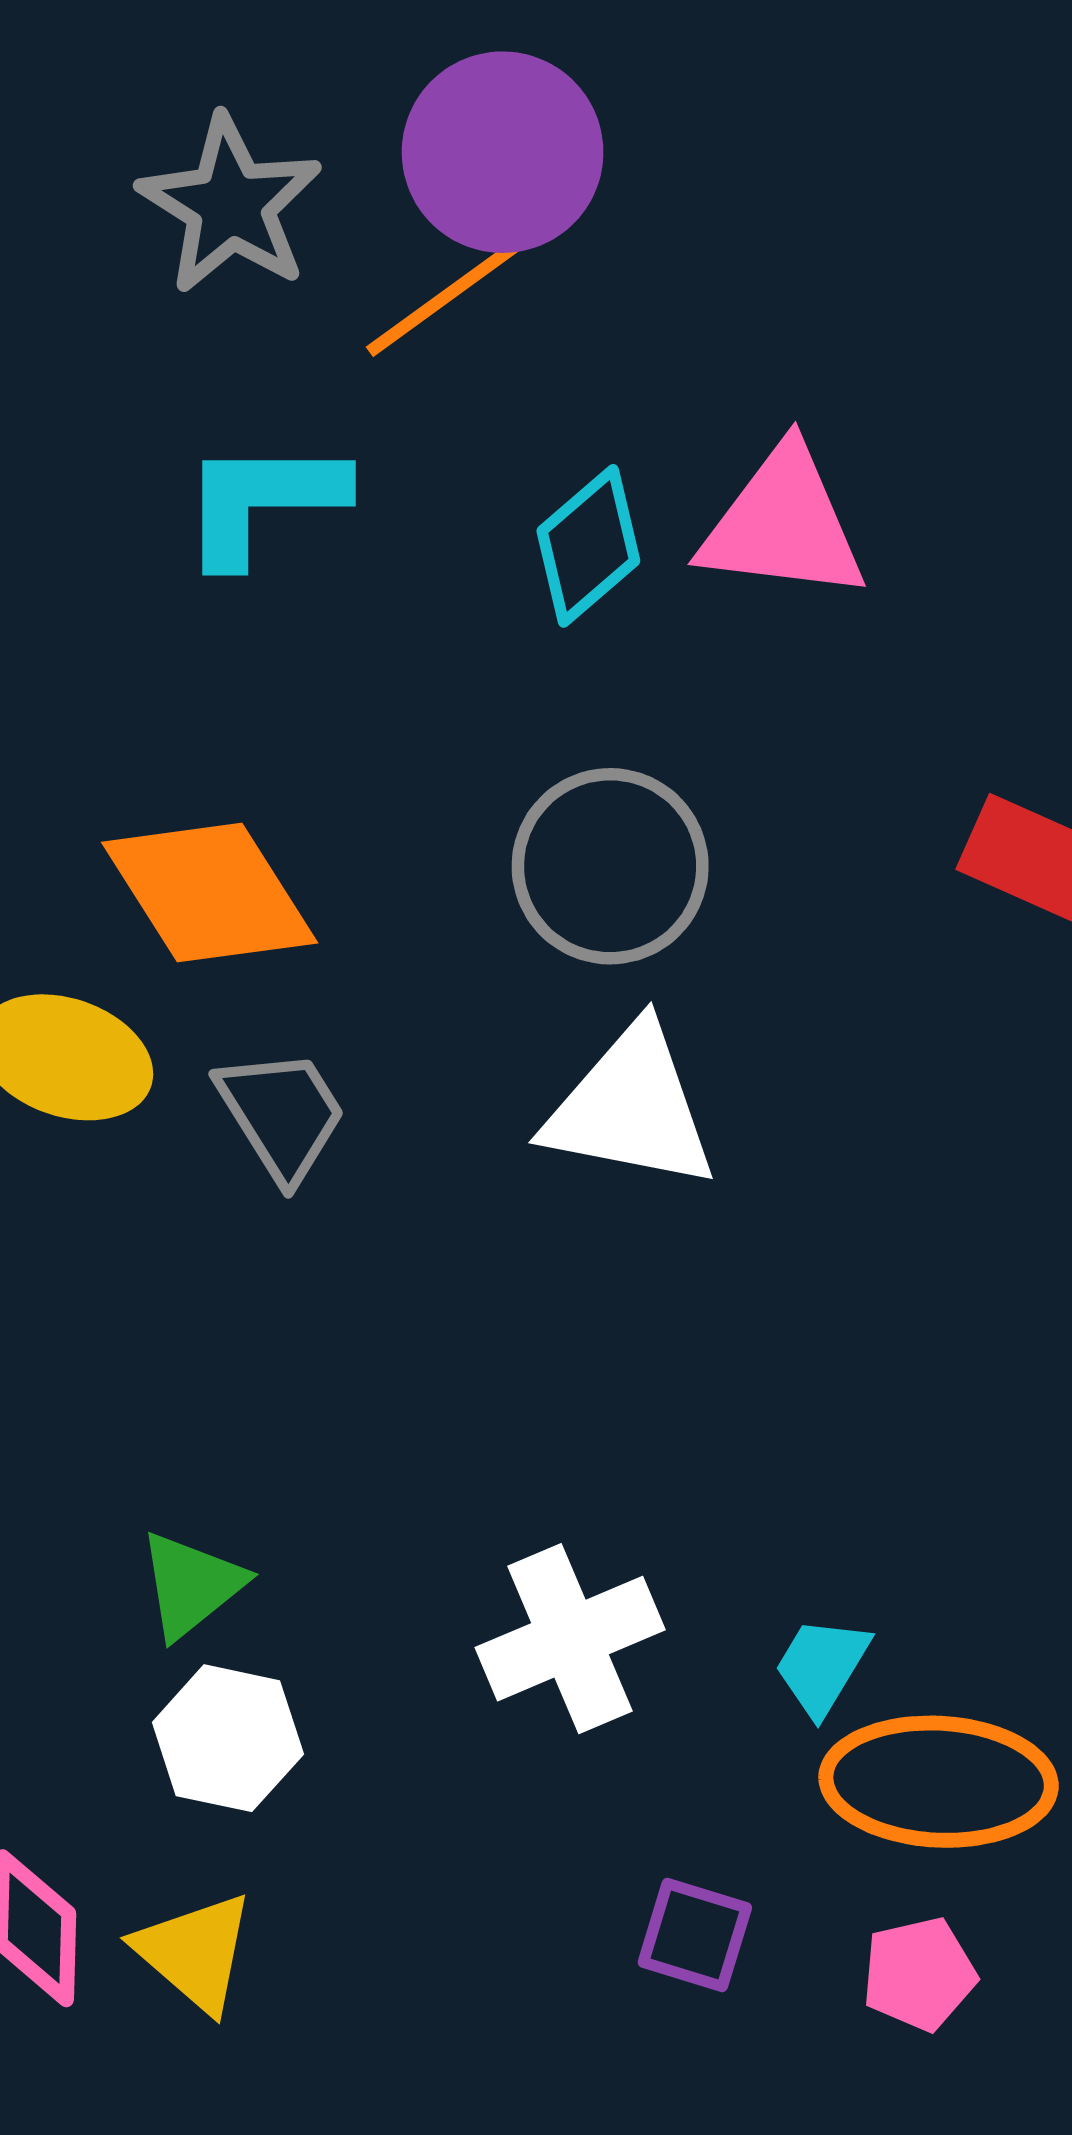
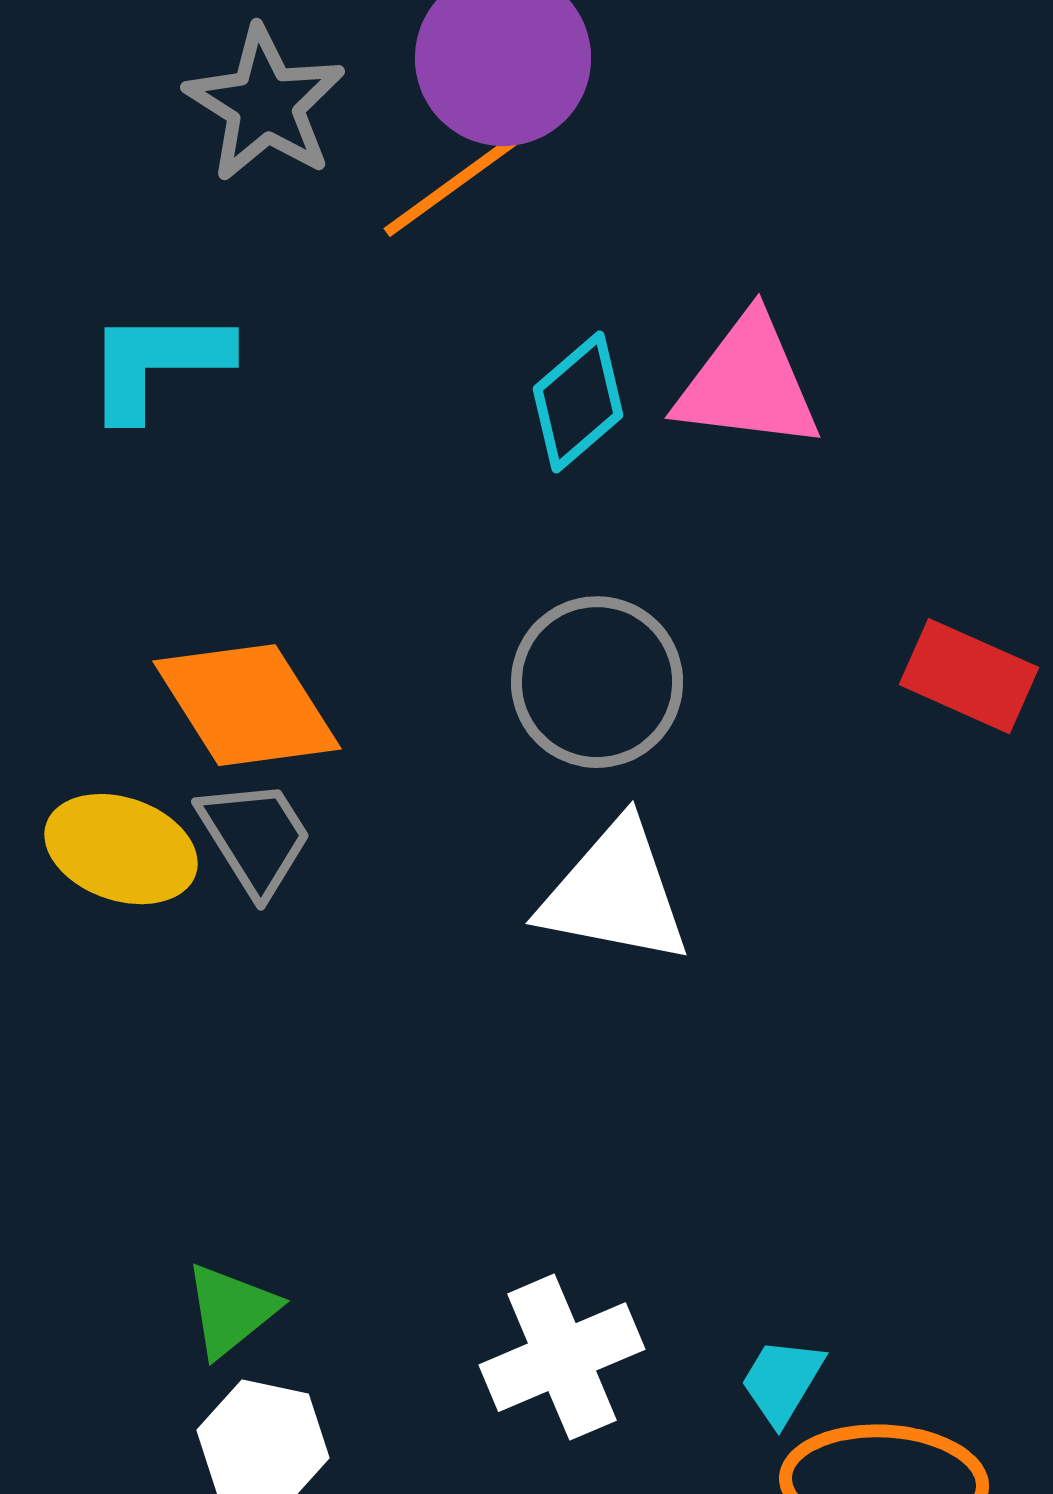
cyan L-shape: (262, 501) -> (157, 363), moved
gray trapezoid: (282, 1115) -> (255, 837), moved

